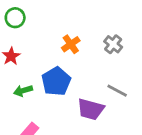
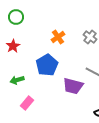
green arrow: (23, 91) -> (17, 80), moved

